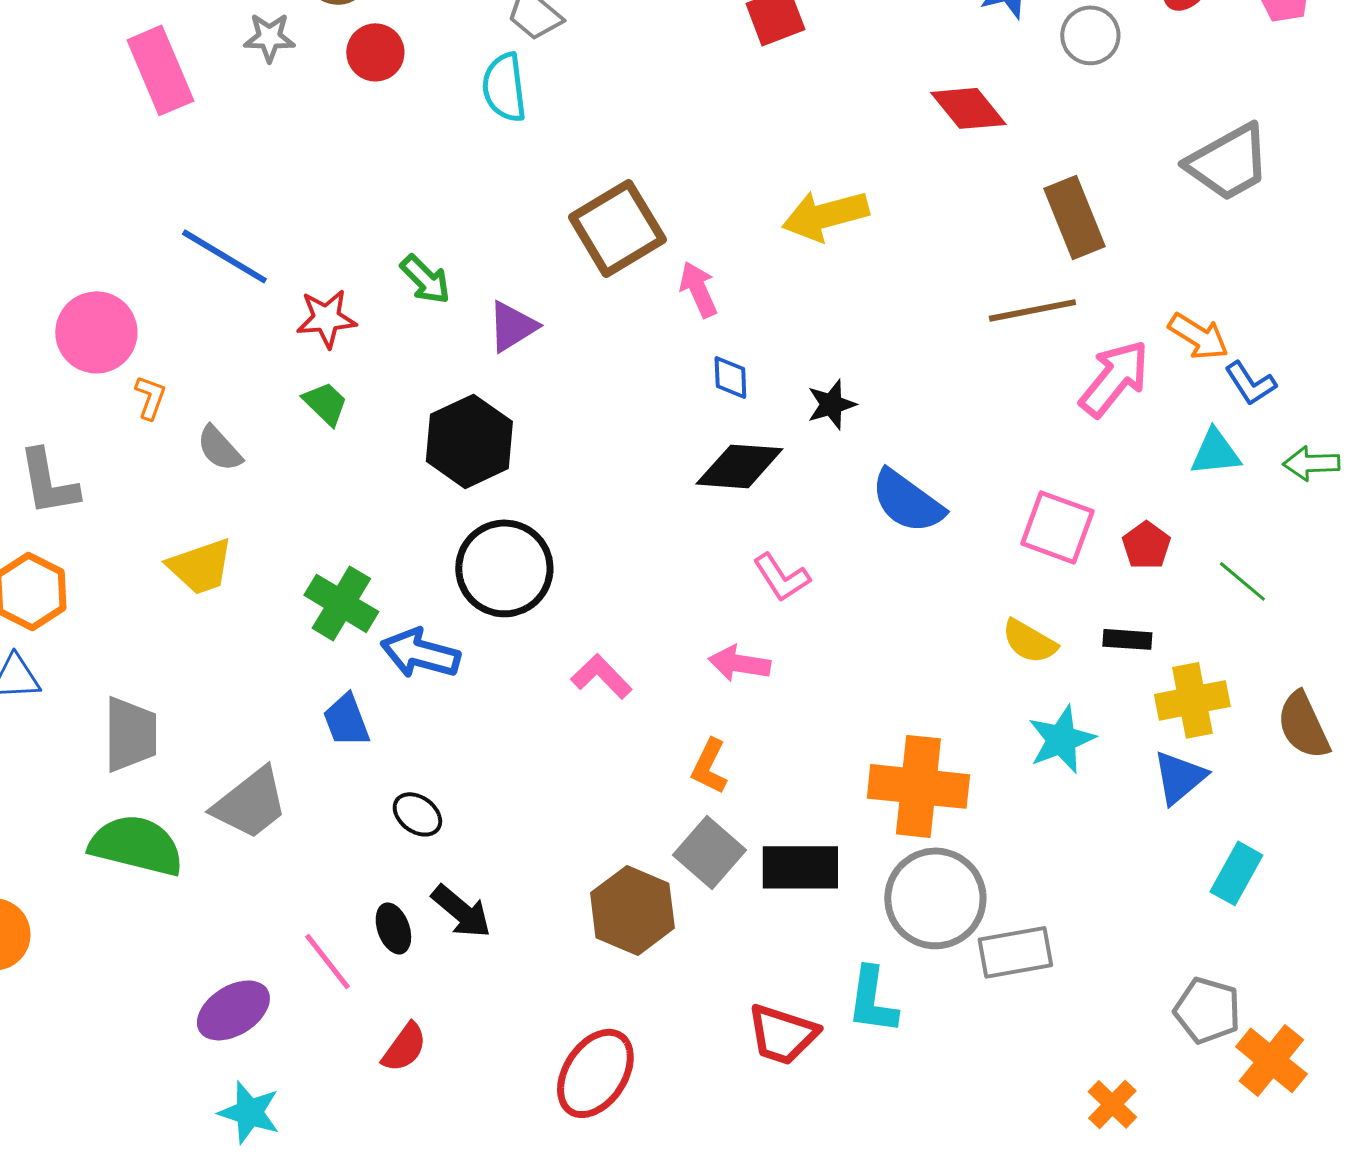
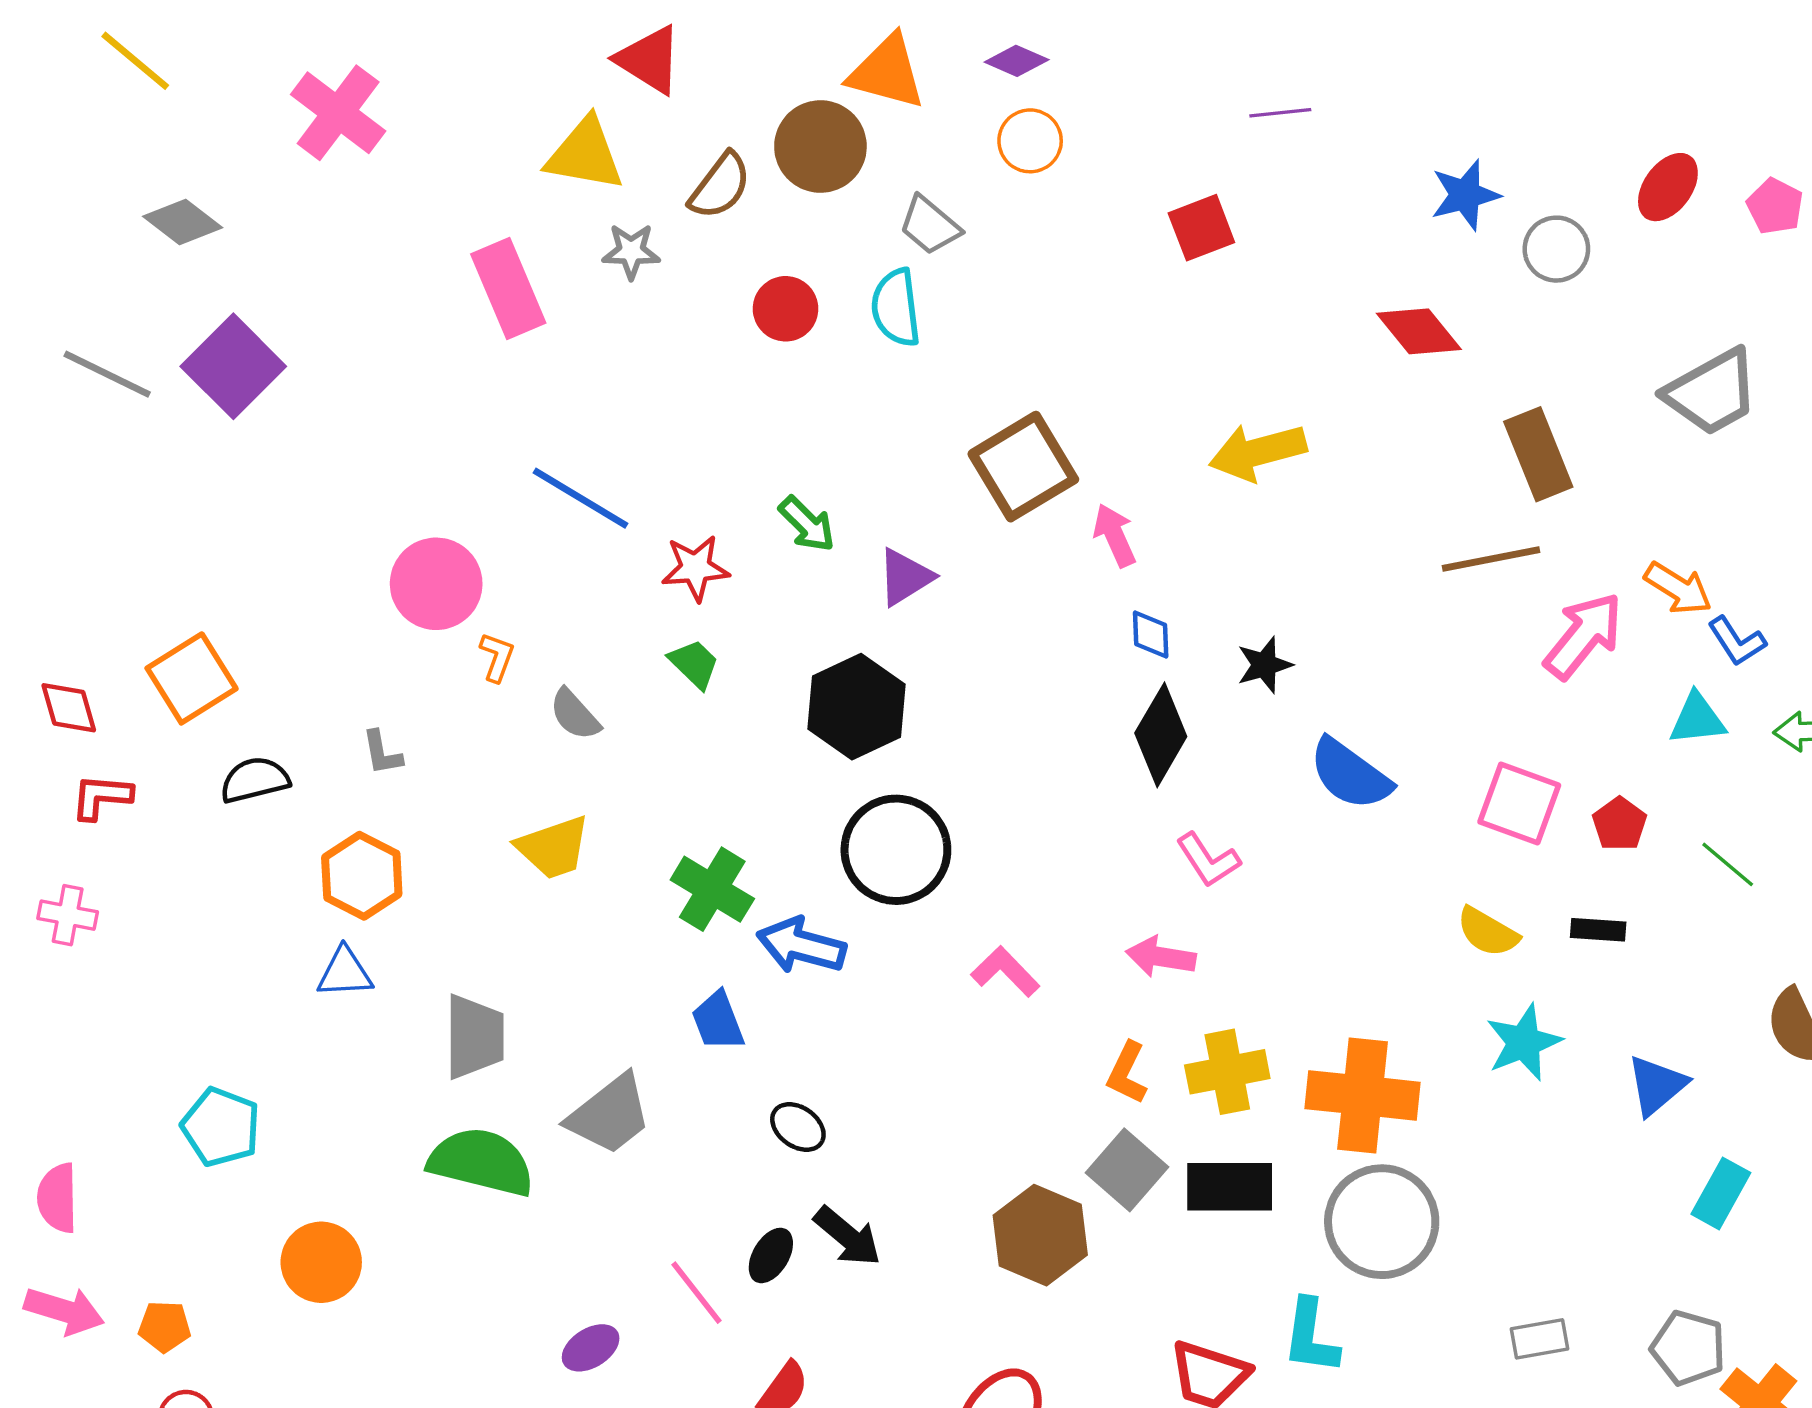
red circle: (375, 52) -> (786, 309), moved
black diamond: (739, 466) -> (1161, 735), turned -64
gray L-shape: (48, 482) -> (382, 753), size x0.6
yellow cross: (1192, 700) -> (1227, 1072), moved
black ellipse: (393, 928) -> (771, 1255), turned 51
gray rectangle: (1015, 952) -> (1539, 1339), moved, size x0.7
purple ellipse: (233, 1010) -> (591, 1348), size x0.7

